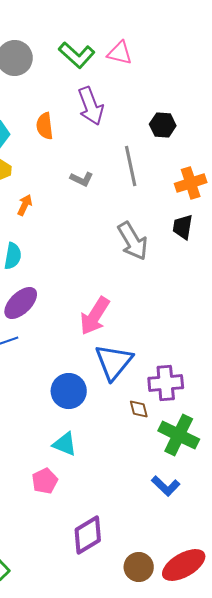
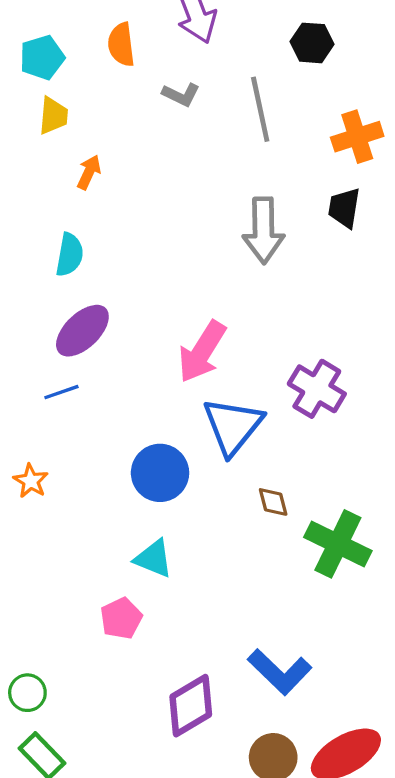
gray L-shape: (82, 179) -> (181, 95), moved
gray arrow: (133, 241) -> (263, 230), turned 30
purple cross: (166, 383) -> (317, 389), moved, turned 36
blue L-shape: (166, 486) -> (280, 672), moved, size x1.4

